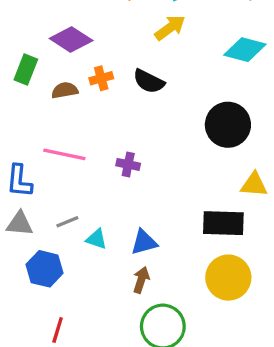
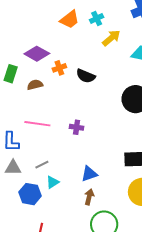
yellow arrow: (170, 28) -> (111, 38), moved
orange cross: (101, 78) -> (59, 68), moved
cyan triangle: (96, 239) -> (53, 182), moved, turned -48

